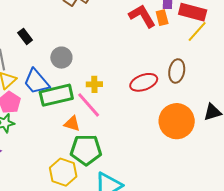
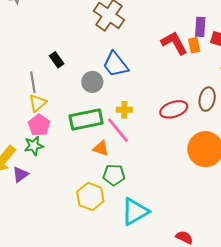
blue trapezoid: (36, 82) -> (115, 64), moved
green pentagon: (86, 150) -> (114, 175), size x0.7

